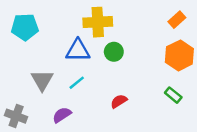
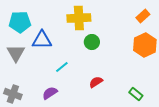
blue triangle: (78, 51) -> (42, 40), moved
gray triangle: (42, 80) -> (16, 53), moved
green rectangle: (173, 95) -> (136, 94), moved

